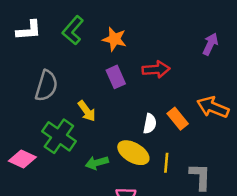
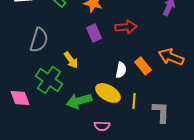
pink diamond: (22, 159) -> (20, 98), turned 45
green arrow: (97, 163) -> (79, 101), size x1.4

